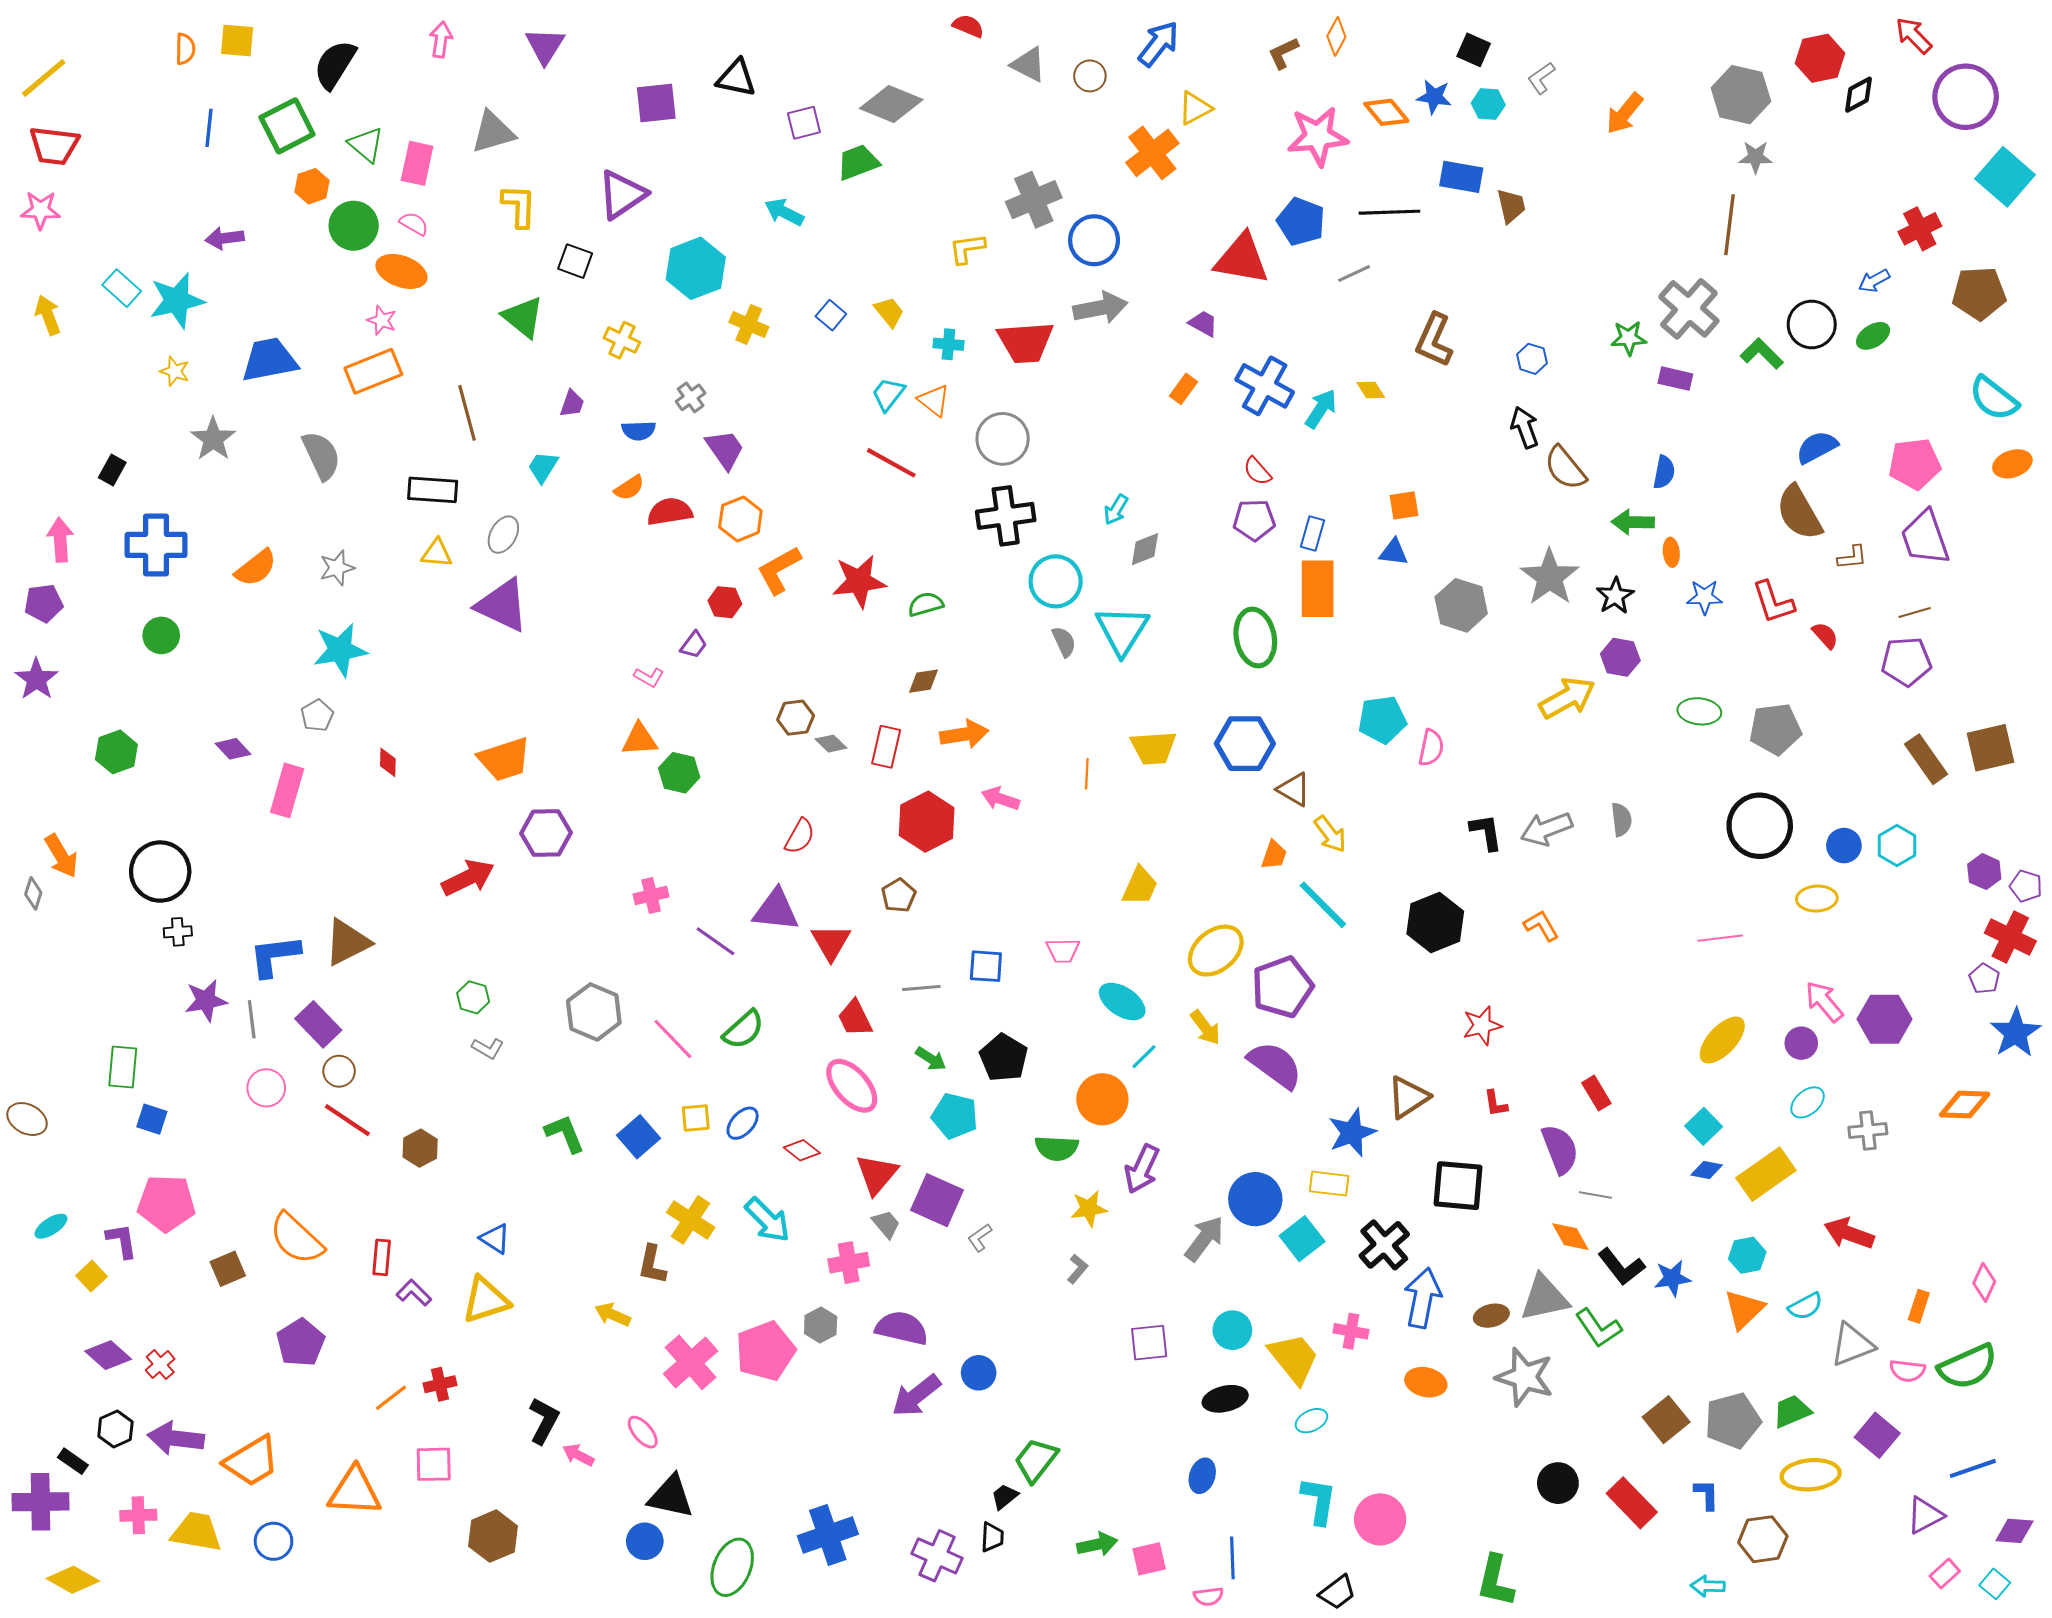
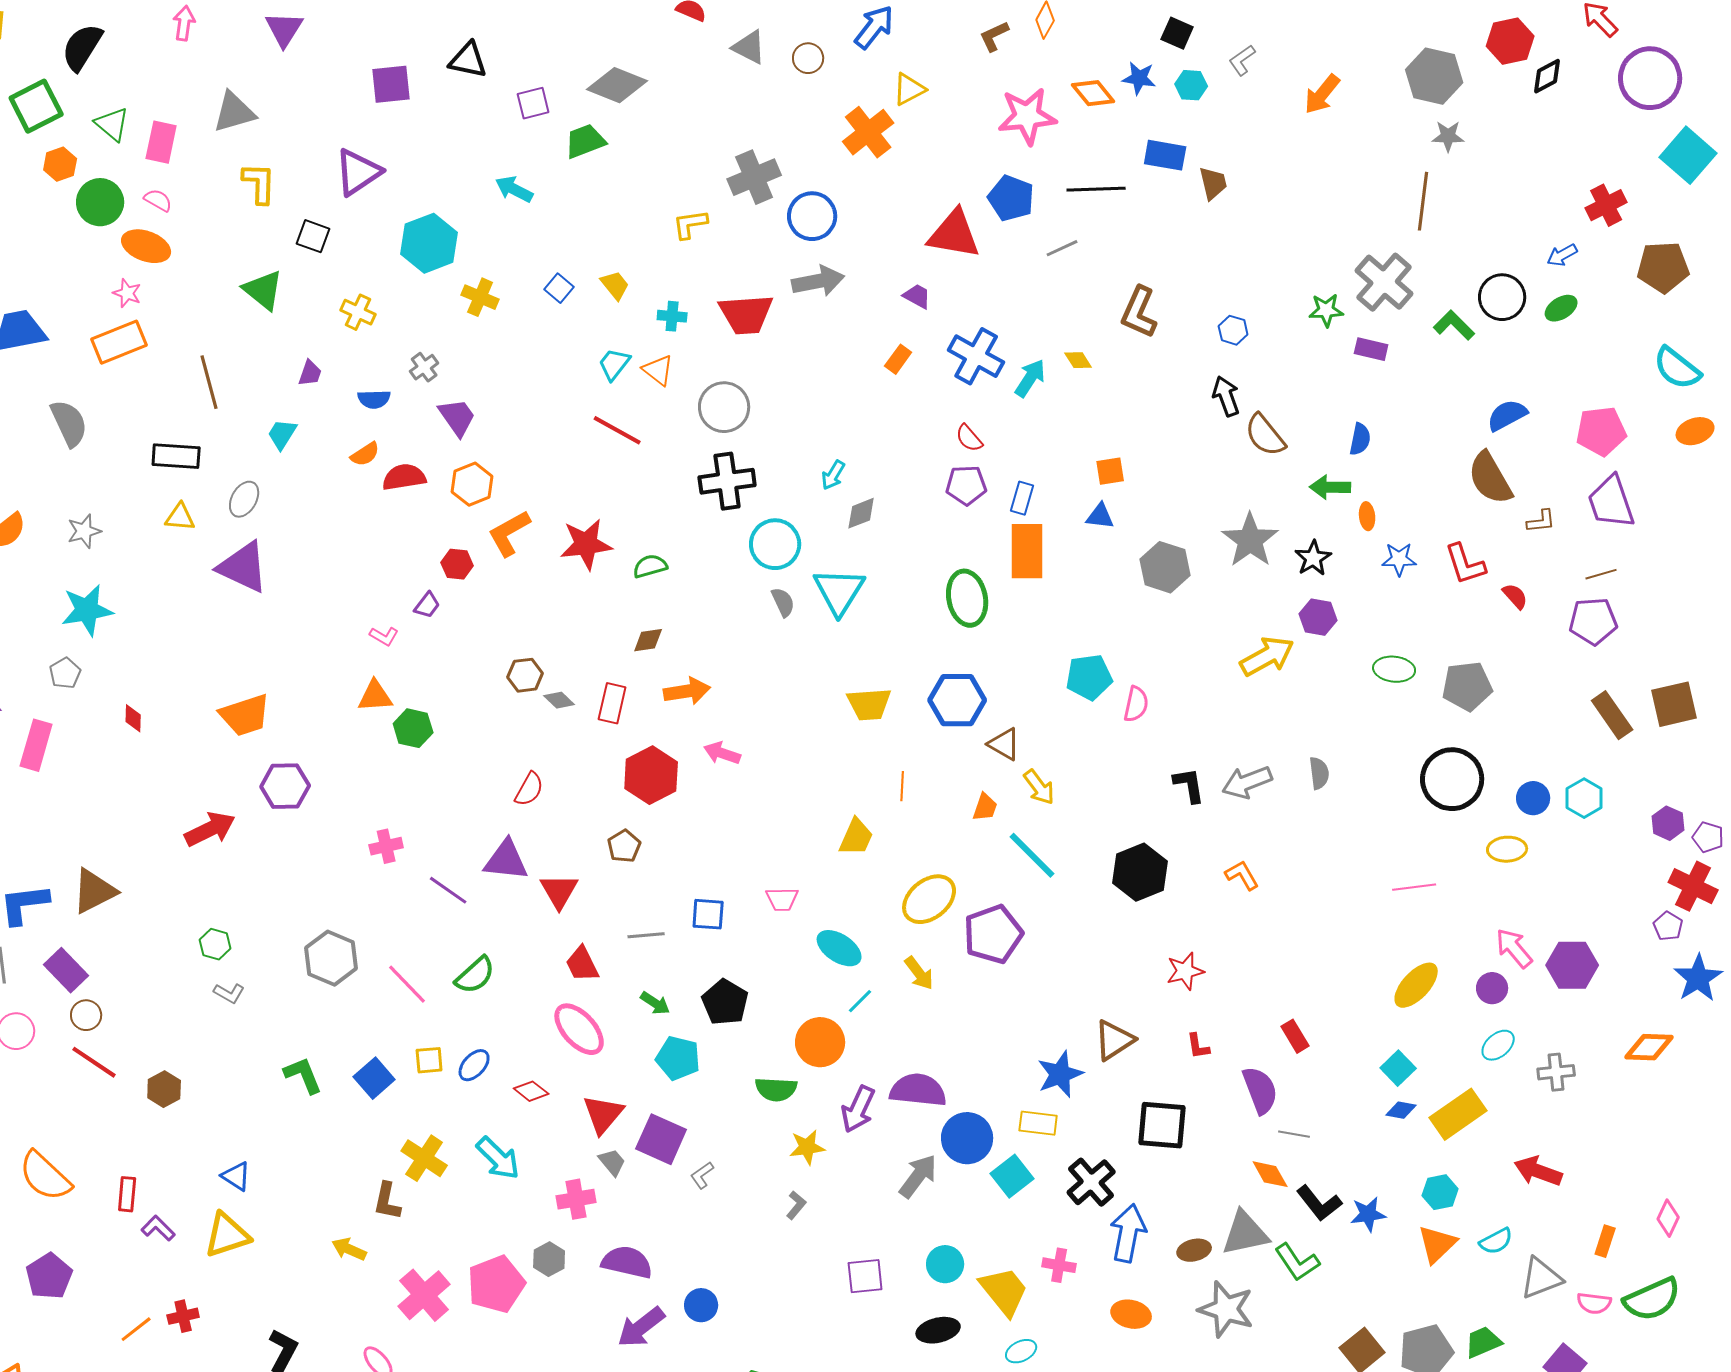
orange line: (1087, 774) -> (902, 786), moved
purple semicircle: (1275, 1065) -> (918, 1090), moved, turned -30

